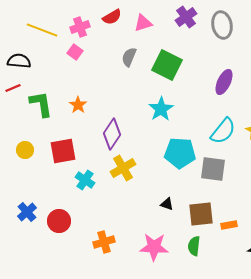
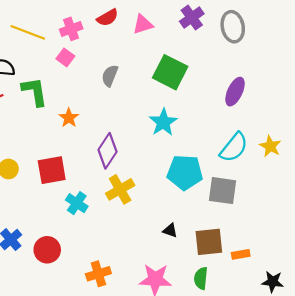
gray semicircle: (129, 57) -> (110, 76), moved
green L-shape: (41, 104) -> (35, 92), moved

